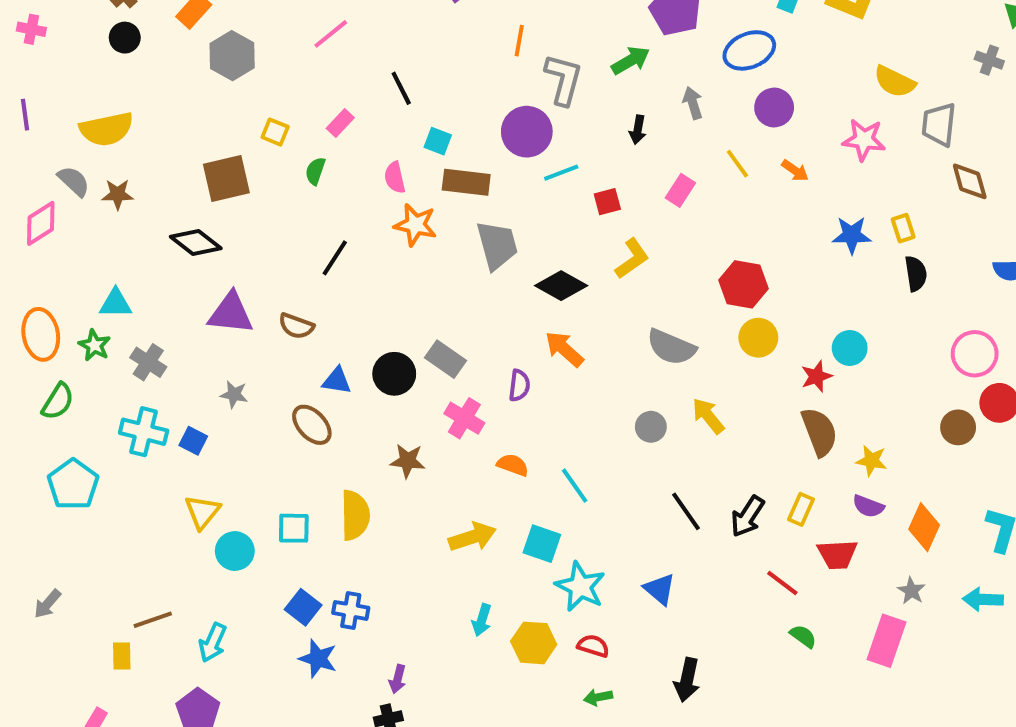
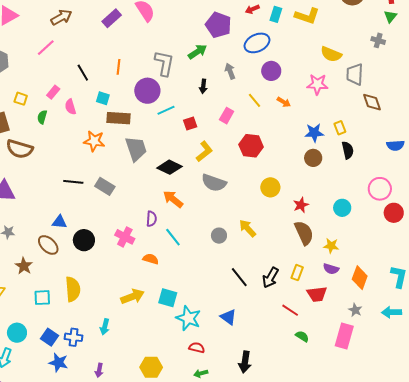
orange line: (519, 41) -> (118, 67), moved
pink semicircle: (395, 178) -> (70, 107), moved
black line: (335, 258) -> (73, 182), moved, turned 66
red hexagon: (744, 284) -> (251, 146), moved
brown semicircle: (296, 326) -> (20, 149), moved, size x1.5
gray semicircle: (671, 347) -> (214, 183), moved
cyan circle: (850, 348) -> (342, 208), moved
gray rectangle: (446, 359) -> (105, 186), moved
black circle: (394, 374) -> (84, 240), moved
brown circle: (958, 427) -> (313, 158), moved
brown star: (408, 461) -> (24, 266), moved, turned 30
cyan line: (575, 486) -> (173, 237), moved
cyan circle: (235, 551) -> (17, 333), moved
cyan arrow: (482, 620) -> (105, 327), moved
yellow hexagon: (534, 643) -> (151, 367), moved

